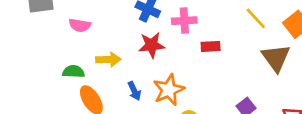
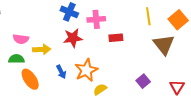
yellow line: (256, 18) -> (148, 16), turned 36
pink semicircle: (80, 25) -> (21, 39), moved

